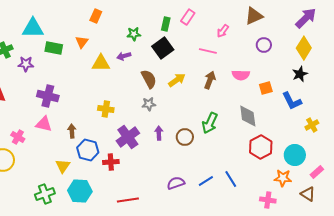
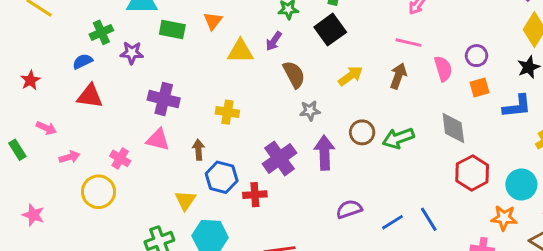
purple circle: (264, 45) -> (476, 56), moved
pink line: (208, 51) -> (408, 43), moved
purple arrow: (124, 56) -> (274, 41), turned -40
pink semicircle: (241, 75) -> (443, 69), turned -108
brown semicircle: (149, 79) -> (294, 74), moved
blue L-shape: (292, 101) -> (517, 106), turned -70
yellow cross: (106, 109) -> (227, 112), moved
green arrow: (210, 123) -> (398, 138), turned 45
purple arrow: (159, 133) -> (324, 153), size x1.6
brown circle: (185, 137) -> (362, 132), moved
purple semicircle: (176, 183) -> (349, 209), moved

